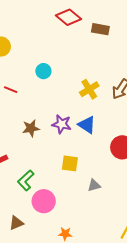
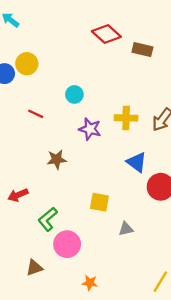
yellow cross: (89, 89) -> (126, 118), turned 30
purple star: (62, 124) -> (90, 129), moved
blue triangle: (87, 125) -> (137, 162), moved

